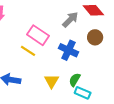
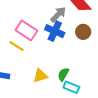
blue cross: (68, 50) -> (55, 31), moved
yellow triangle: (52, 81) -> (40, 76), turned 42

